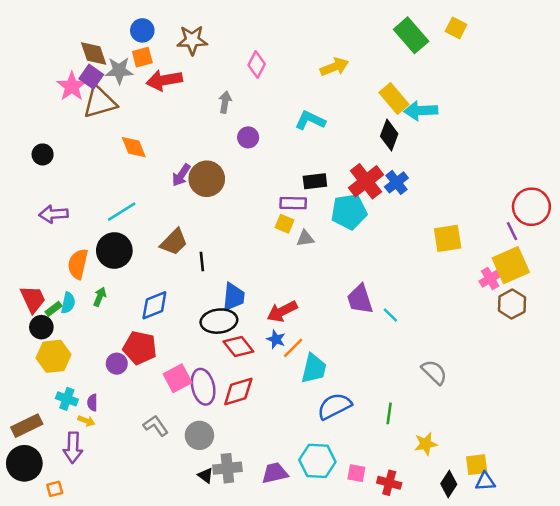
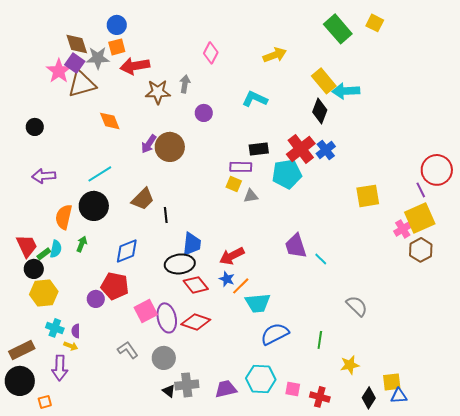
brown star: (192, 40) -> (158, 92), moved
cyan trapezoid: (314, 368) -> (258, 303), turned 72
red diamond: (238, 392) -> (196, 322), turned 36

